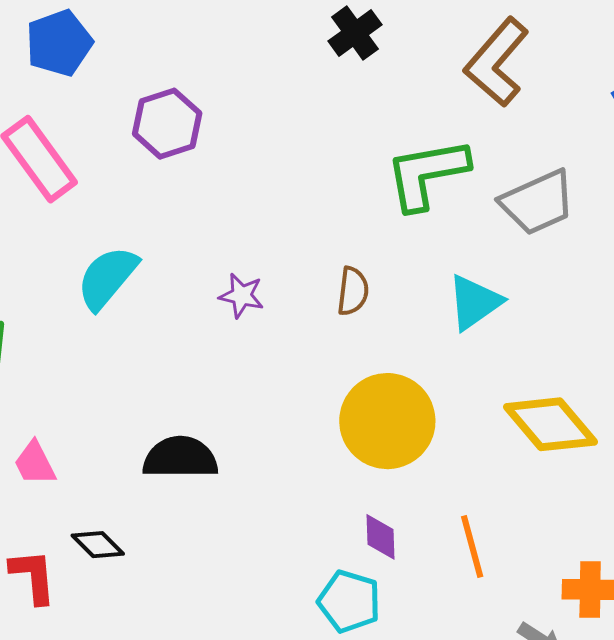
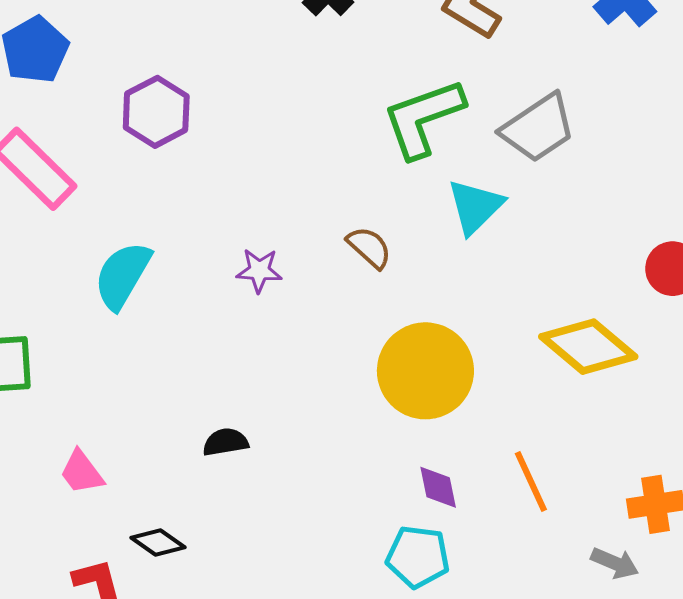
brown semicircle: (353, 291) -> (369, 247), turned -45
cyan triangle: (474, 302) -> (475, 206), moved
black semicircle: (180, 458) -> (225, 442), size x0.6

